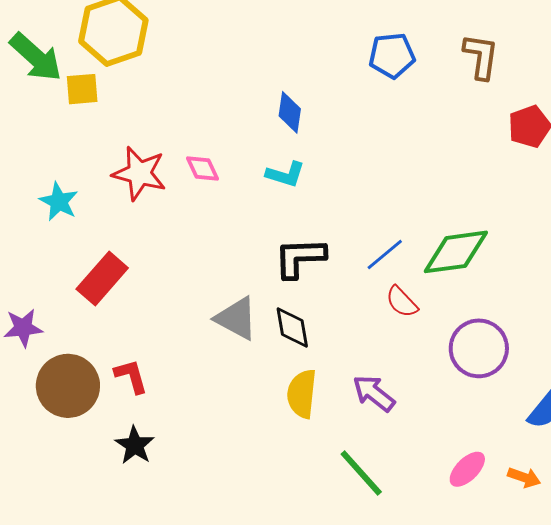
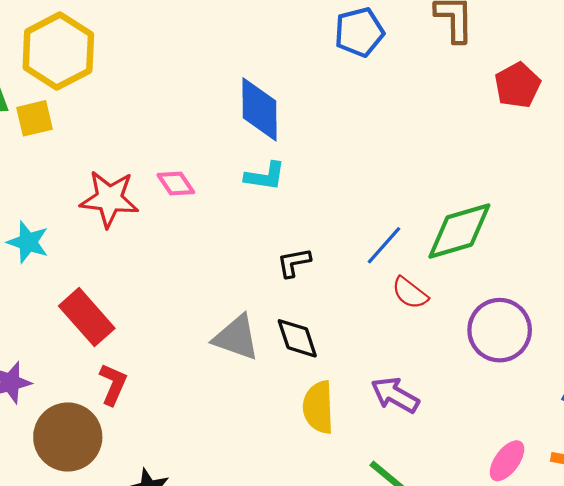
blue diamond: (290, 112) -> (260, 109), size x1.5
black L-shape: (300, 258) -> (294, 263), size x0.6
red rectangle: (102, 279) -> (87, 317), turned -74
red L-shape: (131, 376) -> (113, 384), moved, turned 48

